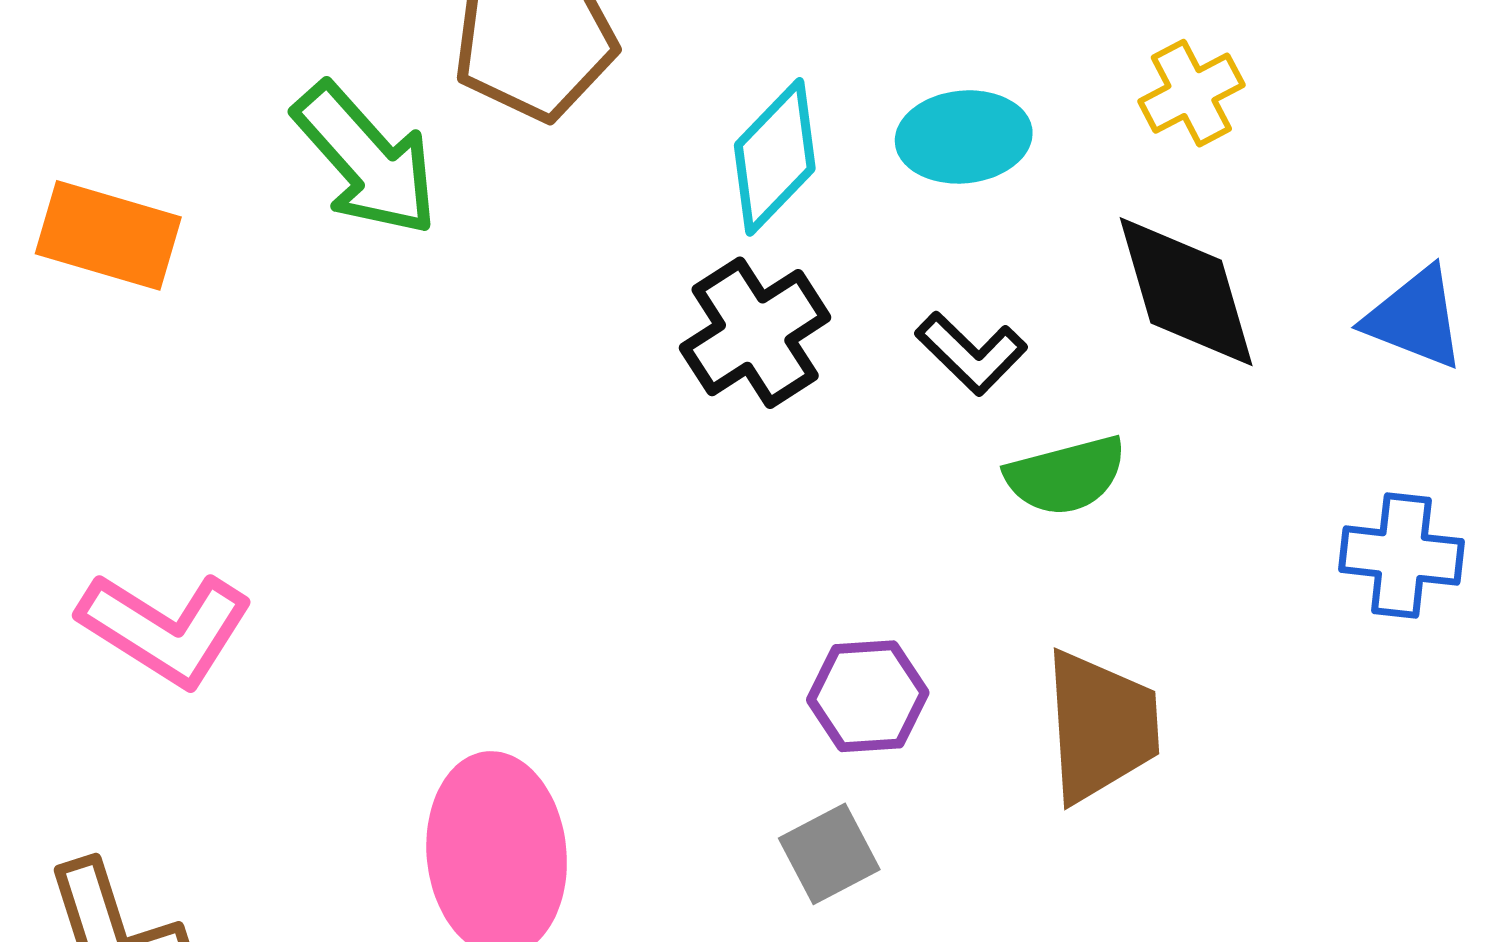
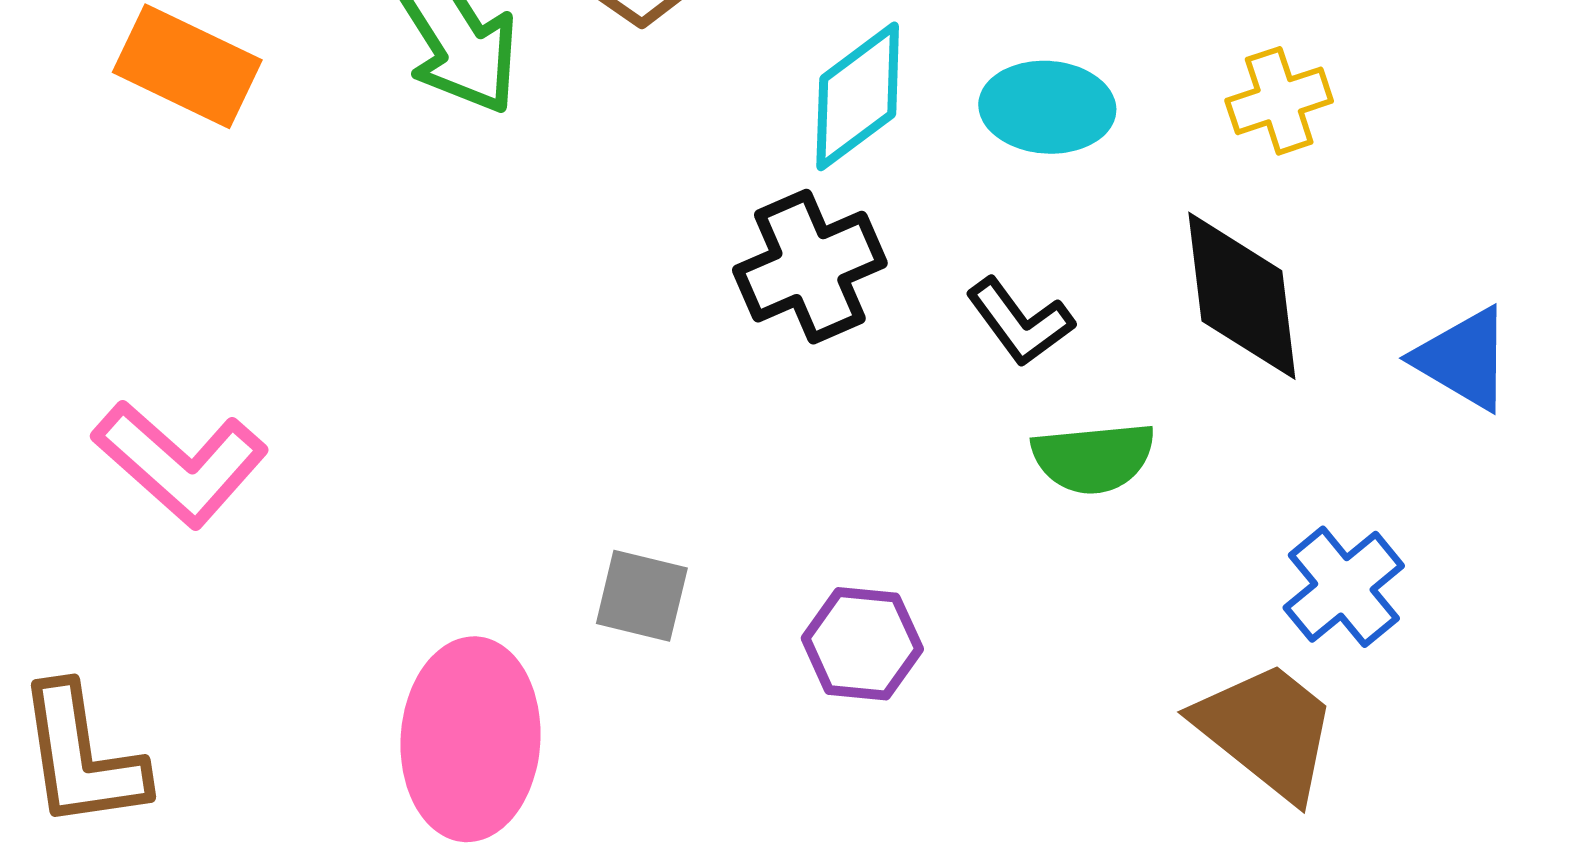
blue cross: (1401, 556) -> (1344, 587), moved, turned 35
brown trapezoid: (1101, 726) -> (1267, 730), moved, turned -57
gray square: (829, 854) -> (642, 596), moved, turned 32

